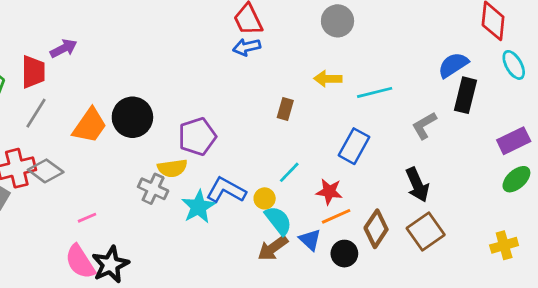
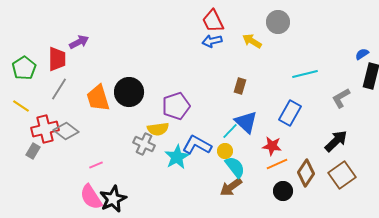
blue semicircle: (453, 65) -> (362, 54), size x0.6
yellow arrow: (328, 79) -> (252, 41), moved, turned 30
orange trapezoid: (90, 125) -> (98, 98), turned 128
cyan line: (289, 172) -> (230, 131), moved
black arrow: (417, 185) -> (336, 141), turned -110
blue triangle: (310, 240) -> (246, 122), moved, size x1.4

